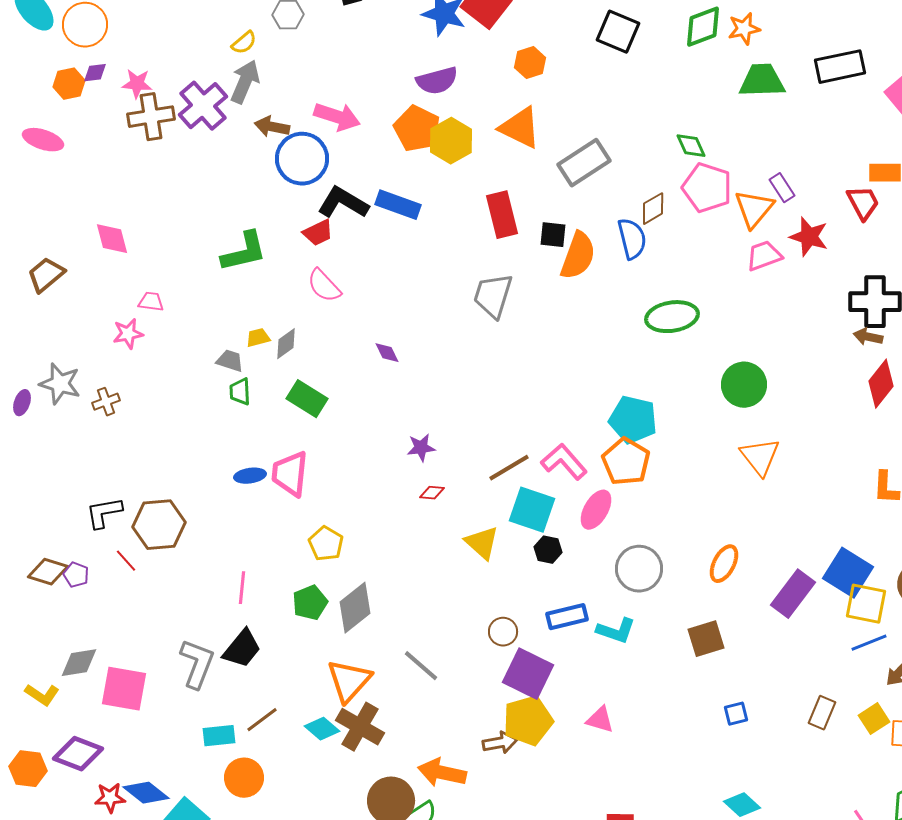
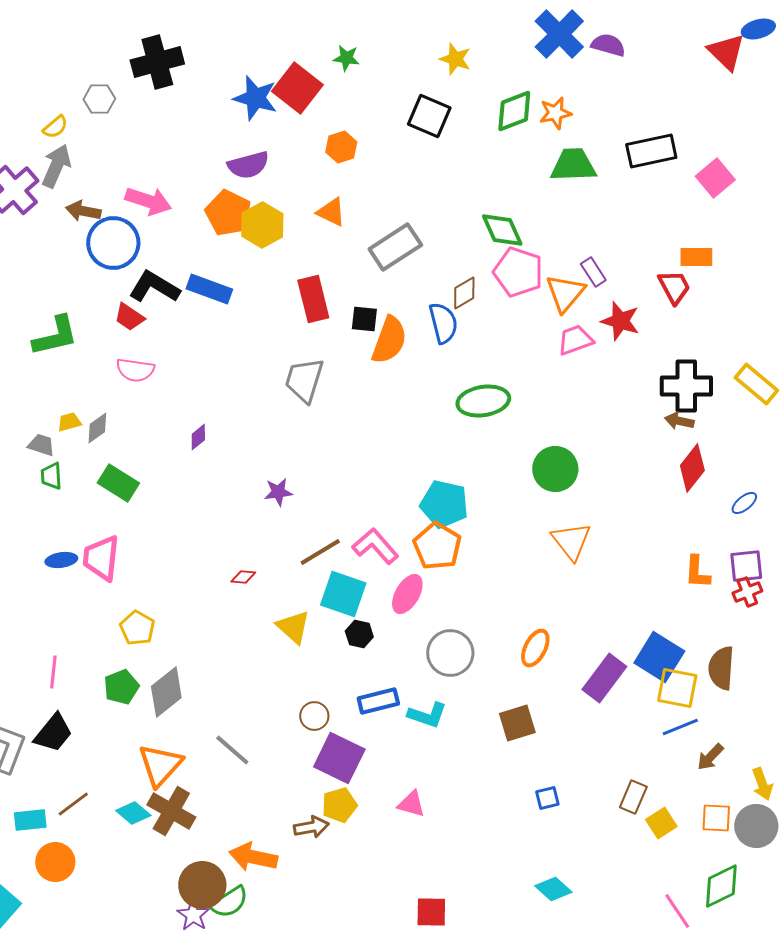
orange triangle: (520, 128) -> (331, 212), size x0.7
green diamond: (691, 146) -> (502, 230), size x1.4
red trapezoid: (318, 233) -> (129, 317), turned 60
pink semicircle: (324, 286) -> (135, 370), turned -39
purple diamond: (387, 353) -> (198, 437), turned 76
purple star: (421, 448) -> (278, 492), moved
yellow square: (874, 719) -> (661, 823), moved
yellow pentagon: (528, 721) -> (339, 805), size x0.7

